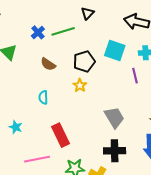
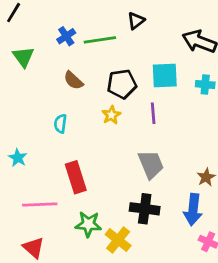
cyan square: (115, 50) -> (165, 75), turned -30
purple line: (135, 76) -> (153, 113), moved

